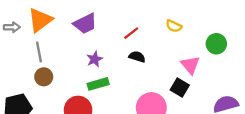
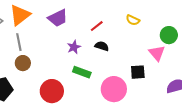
purple star: (95, 59) -> (74, 47), moved
pink triangle: (190, 65) -> (157, 53), moved
green rectangle: (98, 84) -> (82, 72), moved, turned 36
black square: (180, 87) -> (138, 72), turned -35

